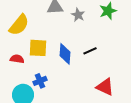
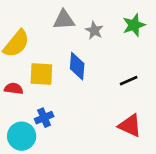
black line: (90, 51) -> (129, 81), moved
blue diamond: (65, 54) -> (77, 66), moved

